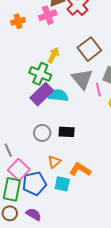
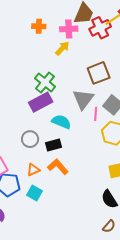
yellow arrow: (53, 55) -> (62, 48), moved
cyan semicircle: (58, 95) -> (61, 122), moved
black rectangle: (67, 132) -> (53, 145), turned -35
orange L-shape: (80, 169) -> (58, 167), moved

